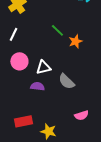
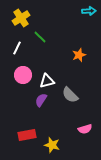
green line: (57, 30) -> (40, 37), moved
purple semicircle: (37, 86) -> (41, 100), turned -64

